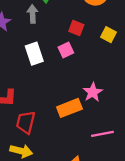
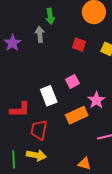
pink square: (66, 50) -> (72, 81), moved
white rectangle: (34, 54) -> (49, 96), moved

